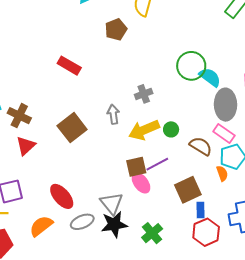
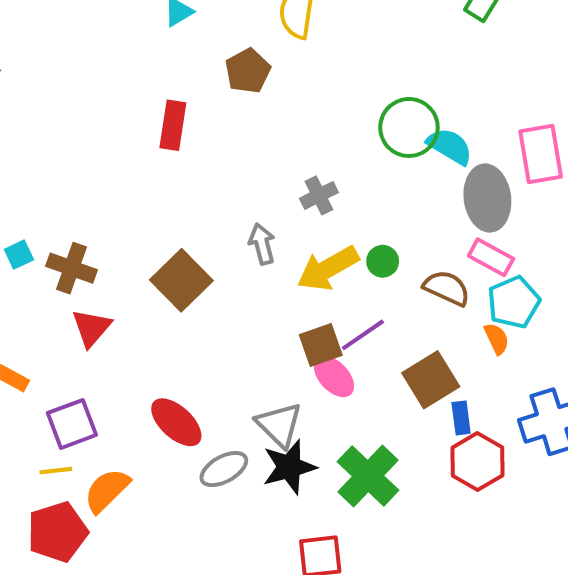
red rectangle: (69, 66) -> (173, 125), moved, turned 75
orange semicircle: (41, 226) -> (107, 490), moved
green cross: (152, 233) -> (368, 476), size x1.4

